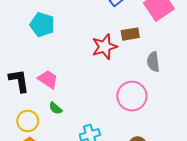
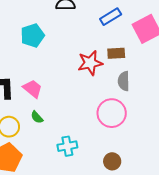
cyan pentagon: (42, 25) -> (32, 35), turned 30
gray semicircle: (153, 62) -> (124, 81), moved

